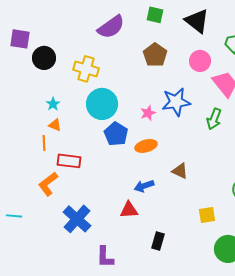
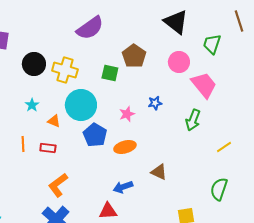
green square: (155, 15) -> (110, 73), moved
black circle: (44, 58) -> (34, 64), moved
blue star: (176, 102) -> (155, 103), size x0.5
orange triangle: (55, 125) -> (54, 121), moved
red rectangle: (69, 161) -> (48, 148), moved, size x0.7
orange L-shape: (48, 184) -> (58, 185), moved

